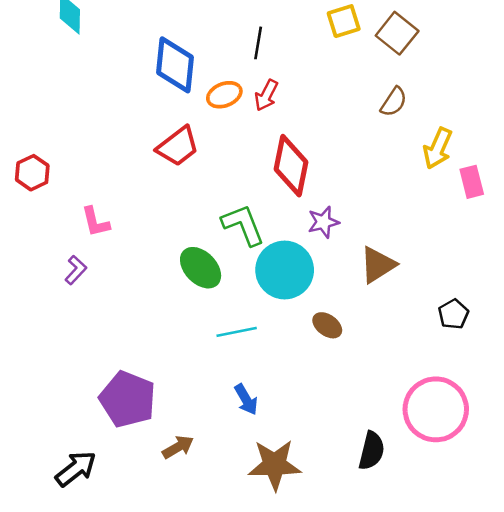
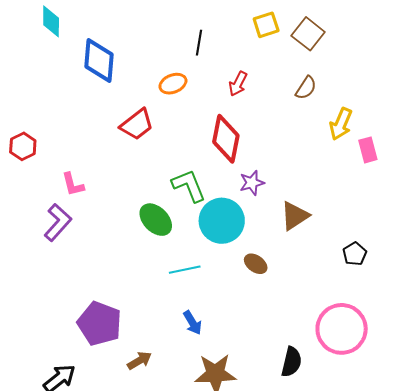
blue diamond: (175, 65) -> (99, 60), moved
red arrow: (266, 95) -> (238, 84), moved
purple L-shape: (76, 270) -> (58, 222), size x1.6

